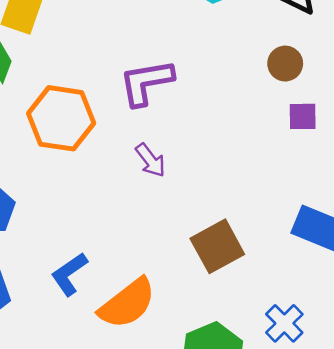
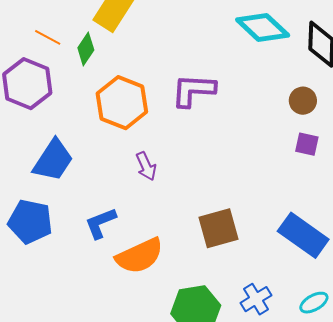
purple arrow: (150, 160) -> (146, 166), moved

